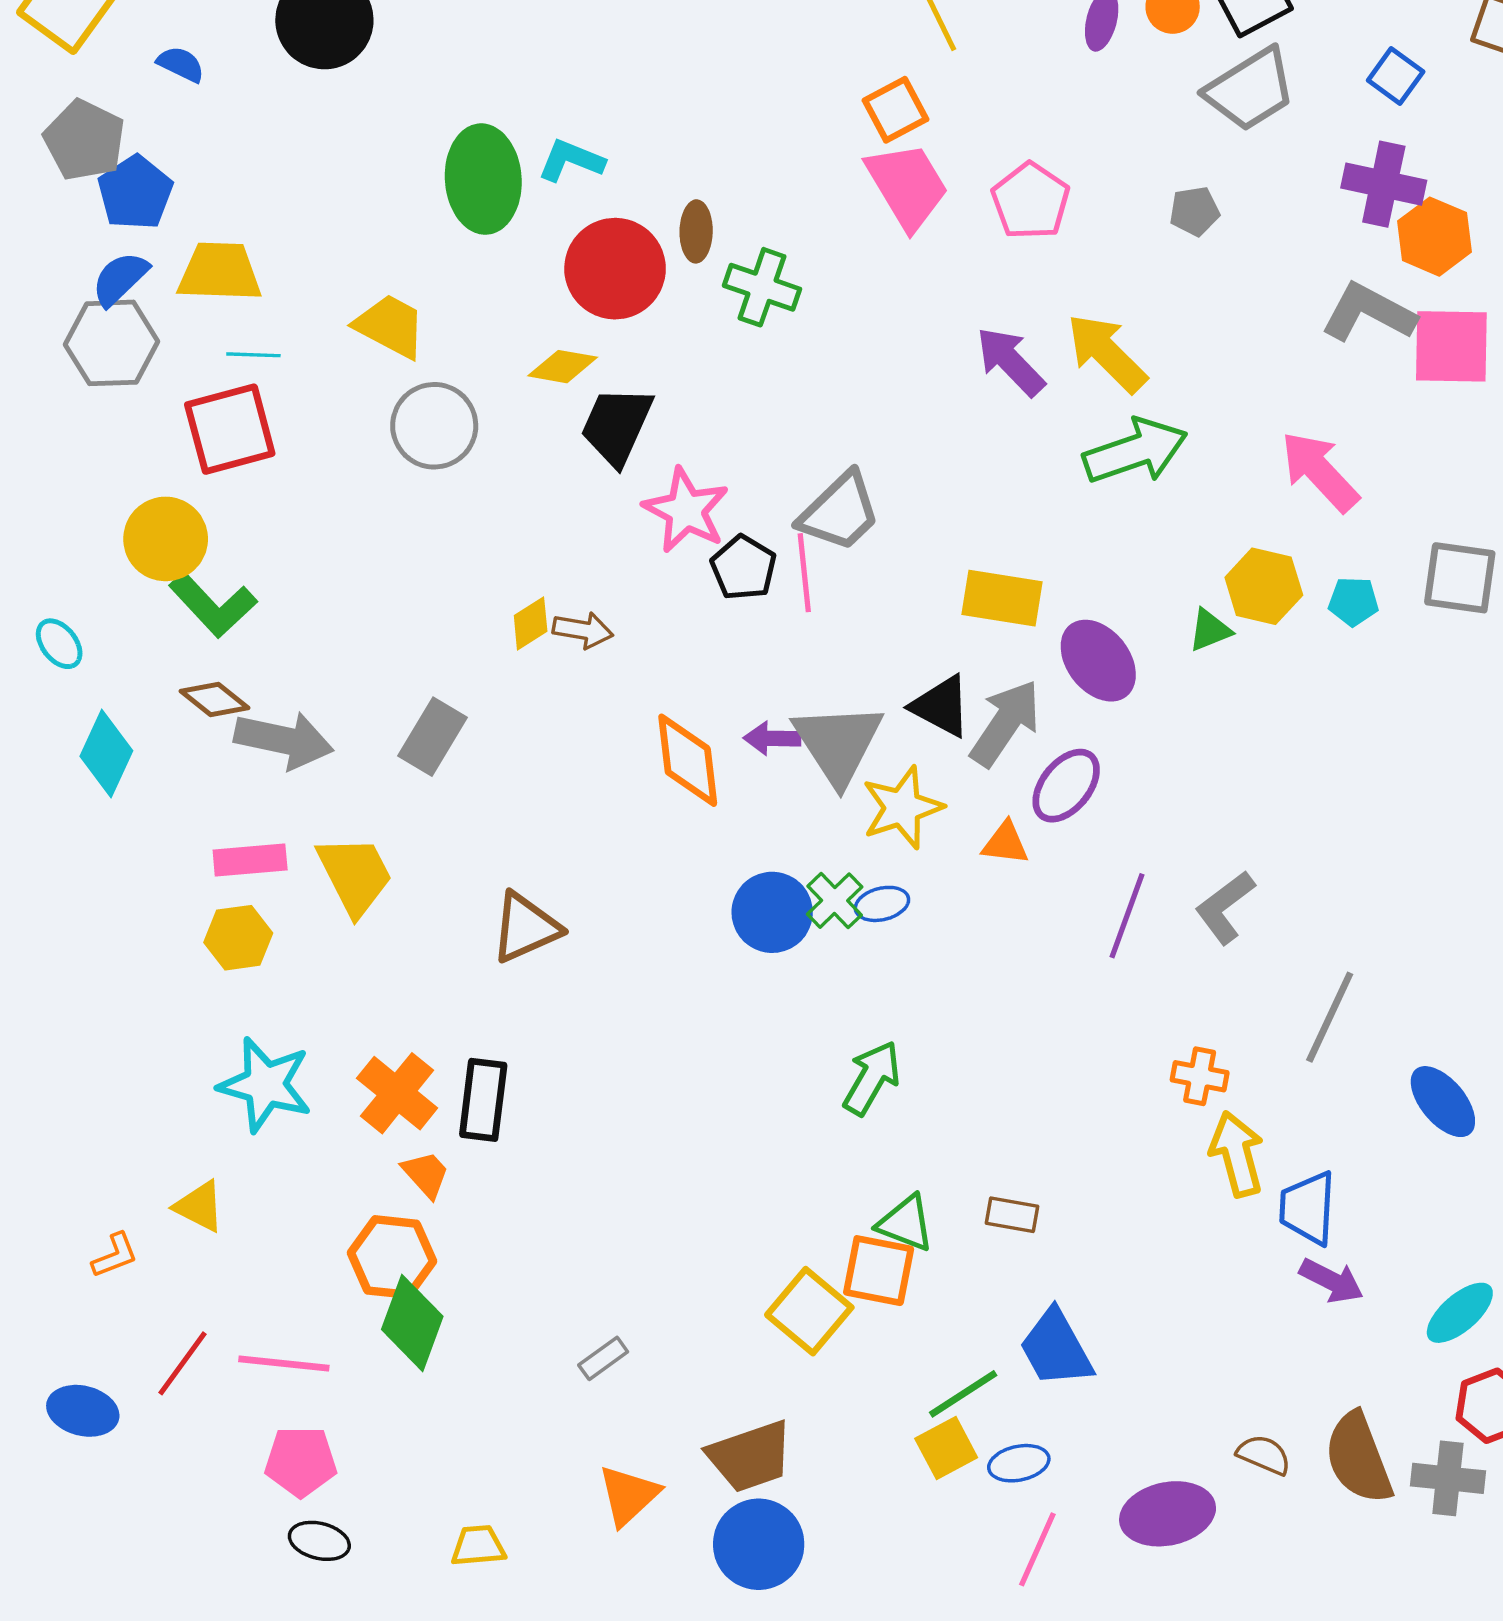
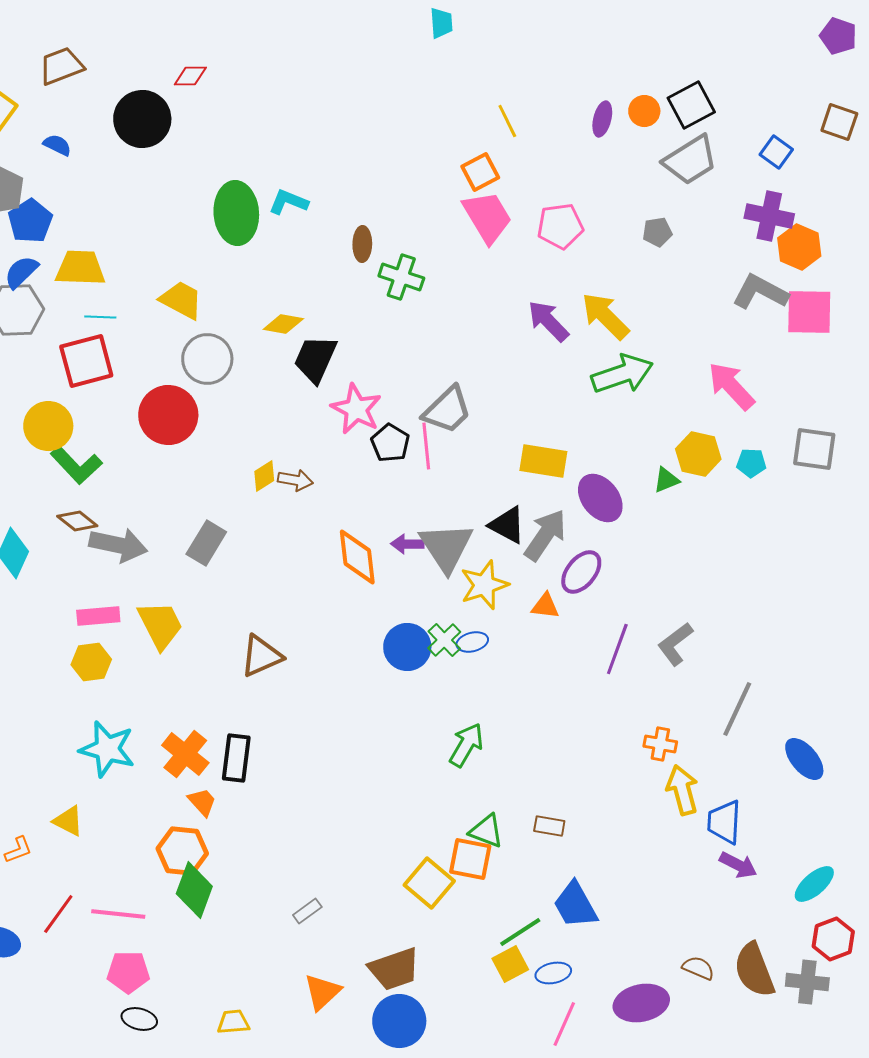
pink pentagon: (1031, 201) -> (560, 226), turned 30
red circle: (615, 269) -> (168, 415), moved

